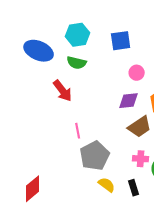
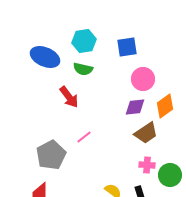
pink circle: (137, 73) -> (143, 79), size x1.5
pink line: (78, 131) -> (84, 137), turned 63
gray pentagon: (95, 156) -> (51, 155), moved

